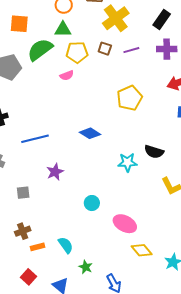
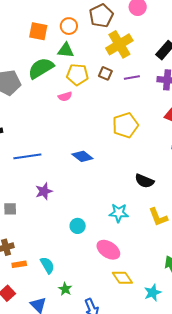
orange square: (19, 24) -> (38, 31), moved
cyan star: (127, 162) -> (119, 213), moved

